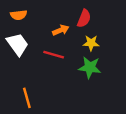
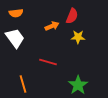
red line: (54, 55) -> (48, 62), moved
green star: (90, 68) -> (78, 85), moved, turned 30

